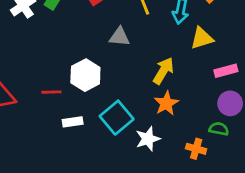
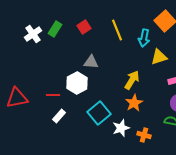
gray triangle: (119, 37) -> (91, 62), moved
white rectangle: (73, 122) -> (59, 116), moved, turned -40
orange cross: (196, 149) -> (144, 135), moved

